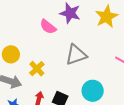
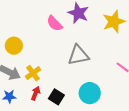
yellow cross: (37, 69) -> (33, 73), moved

